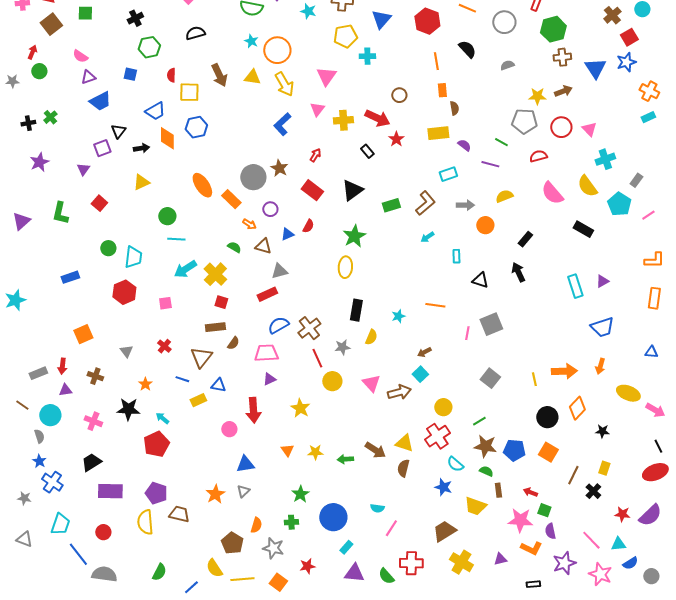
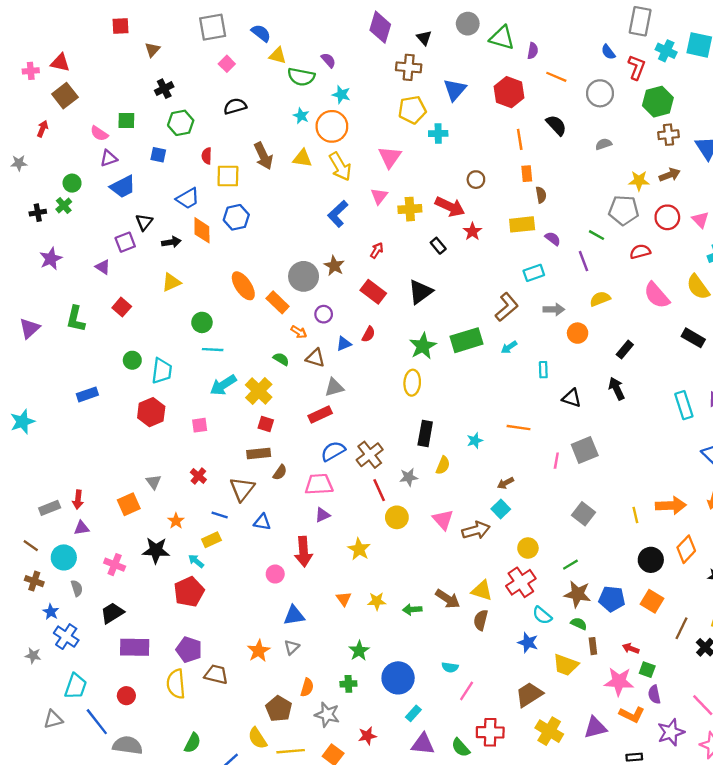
cyan star: (308, 11) -> (341, 94), moved
green square: (85, 13) -> (126, 120), moved
green circle: (39, 71) -> (72, 183), moved
purple line: (490, 164) -> (583, 261), turned 54
purple triangle: (83, 169) -> (103, 267), turned -32
green rectangle: (391, 205) -> (467, 340), moved, size x1.5
orange square: (83, 334) -> (129, 504), moved
brown cross: (95, 376) -> (34, 581), moved
yellow rectangle: (198, 400) -> (211, 540), moved
gray semicircle: (39, 436) -> (77, 588), moved
gray triangle: (24, 539) -> (53, 719), moved, turned -36
purple triangle: (500, 559) -> (595, 728), size x1.5

